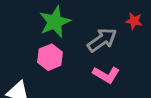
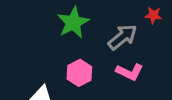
pink hexagon: (50, 57) -> (79, 73), moved

